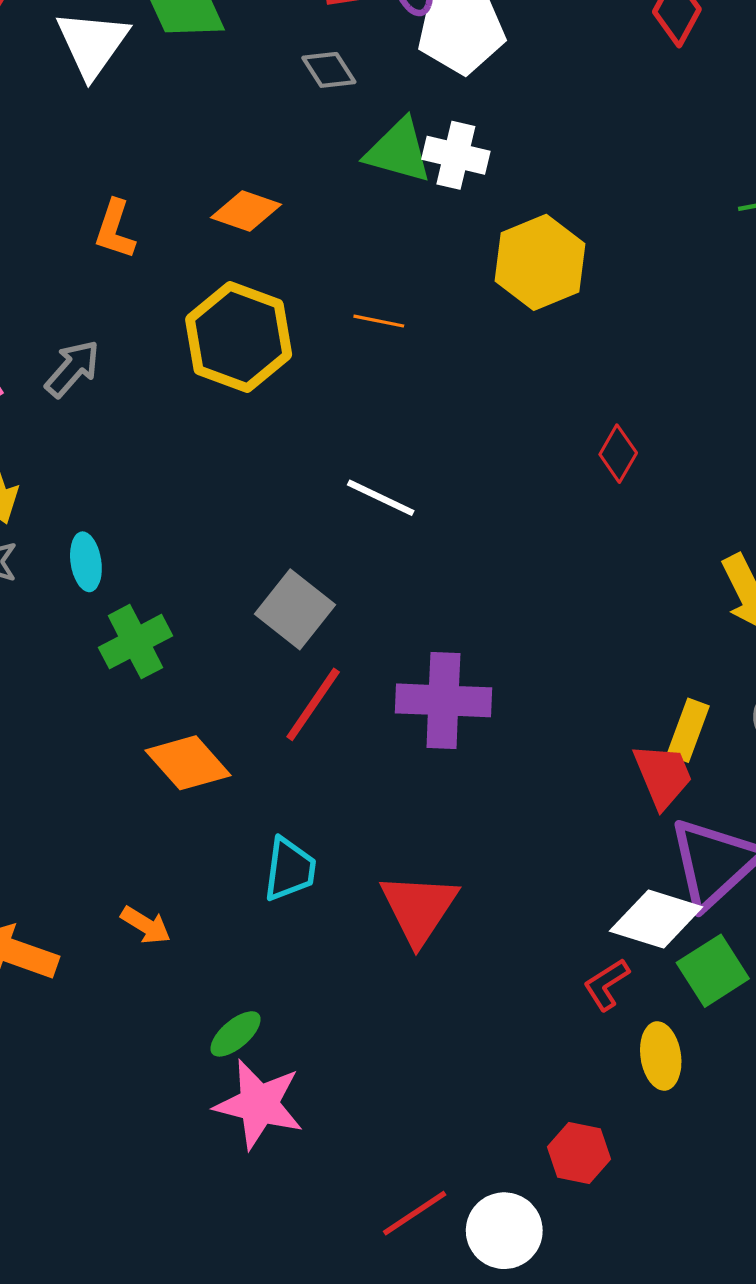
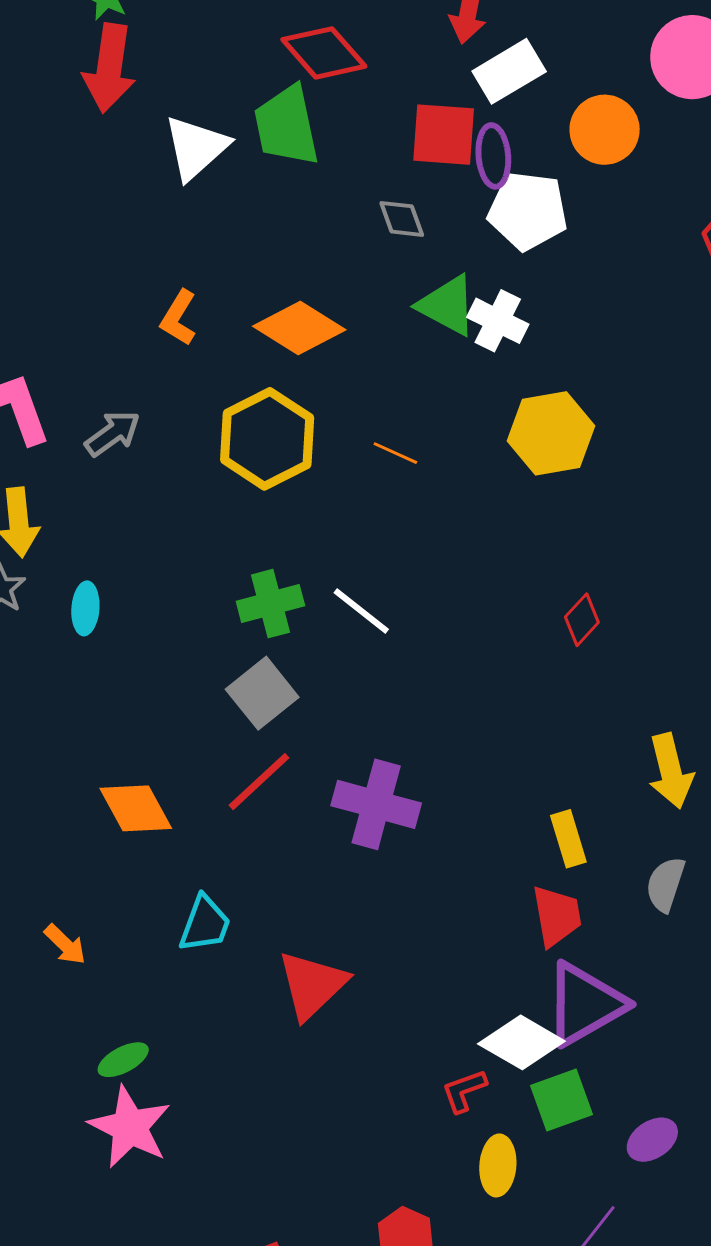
orange diamond: (246, 211) -> (299, 328), size x1.4
green cross: (135, 642) -> (270, 604), moved
yellow rectangle: (688, 730) -> (568, 839), moved, turned -50

